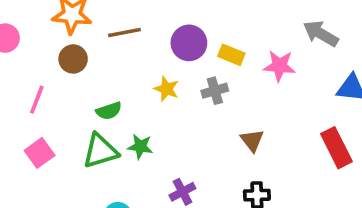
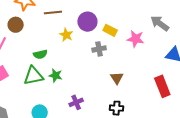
brown circle: (73, 59) -> (16, 25), moved
yellow star: (166, 89) -> (66, 35), moved

